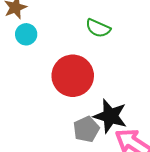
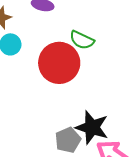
red circle: (73, 76) -> (59, 63), moved

